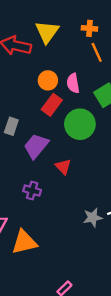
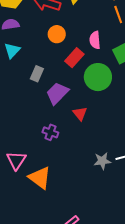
orange circle: (48, 80) -> (57, 34), moved
orange triangle: (24, 242) -> (40, 178), turned 45

